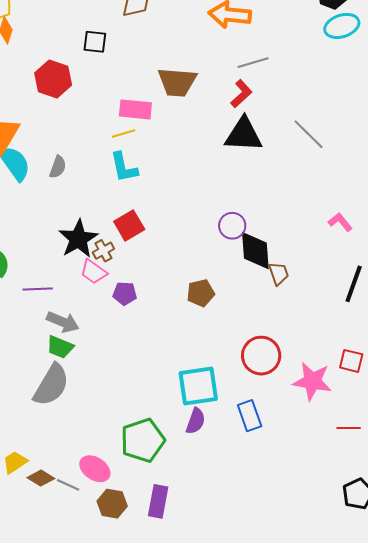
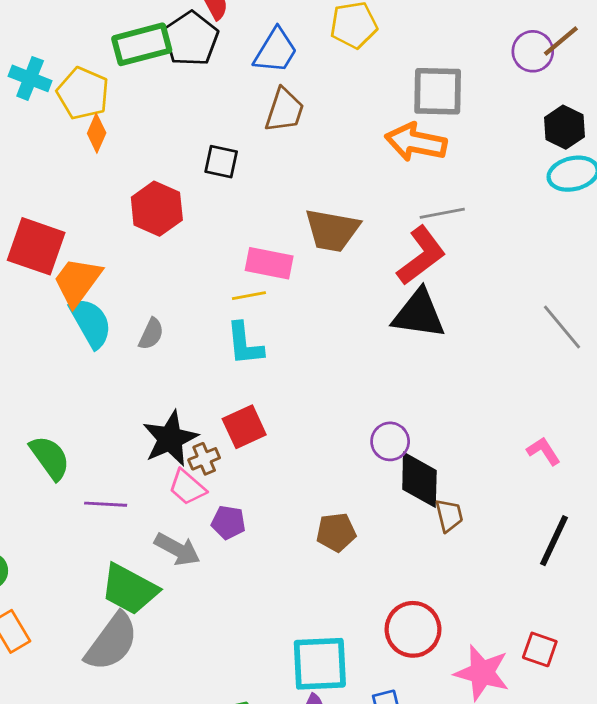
red L-shape: (241, 94) -> (421, 256), size x1.5
gray line: (309, 134) -> (562, 327), moved
gray arrow: (63, 322) -> (177, 549), moved
green trapezoid: (60, 347) -> (129, 589), size x1.5

